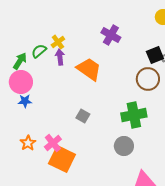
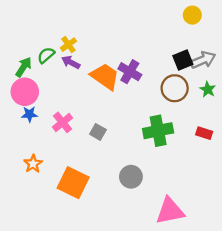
purple cross: (111, 35) -> (130, 72), moved
purple arrow: (60, 57) -> (71, 62), turned -56
pink cross: (53, 143) -> (63, 122), moved
gray circle: (124, 146) -> (131, 177), moved

